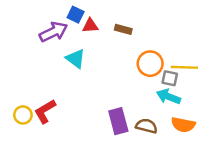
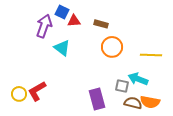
purple arrow: (54, 32) -> (44, 26), turned -45
orange circle: (150, 64) -> (112, 47), moved
gray square: (170, 78) -> (122, 86), moved
brown semicircle: (146, 126) -> (133, 103), moved

